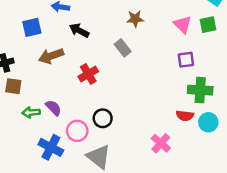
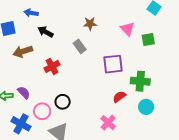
green square: (208, 25) -> (148, 39), moved
purple square: (186, 60) -> (113, 64), moved, size x1.5
red semicircle: (185, 116) -> (119, 97), moved, turned 136

